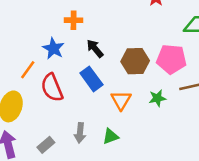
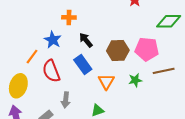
gray arrow: (80, 133) -> (66, 100), moved

